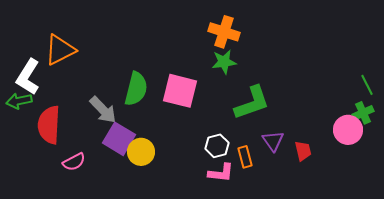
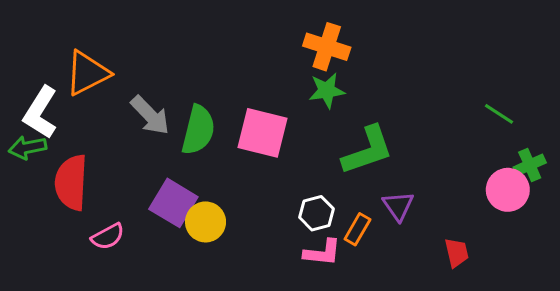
green line: (367, 85) -> (499, 114), moved, turned -30
gray arrow: (103, 110) -> (150, 115), moved
red trapezoid: (303, 151) -> (457, 253), moved
orange rectangle: (245, 157) -> (357, 229), turned 45

